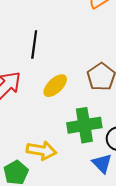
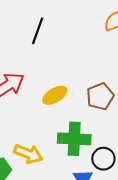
black line: (34, 45) -> (38, 31), moved

